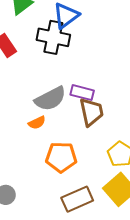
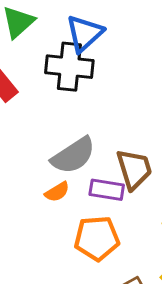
purple rectangle: (82, 93) -> (107, 190), moved

